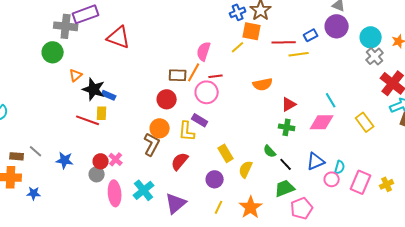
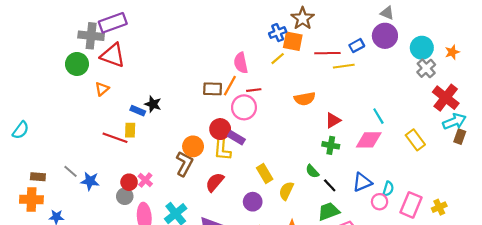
blue cross: (238, 12) -> (278, 33), moved
red triangle: (119, 37) -> (113, 55), moved
pink semicircle: (204, 51) -> (241, 63), turned -30
black star: (94, 89) -> (153, 104), moved, size x0.7
red circle: (167, 99) -> (220, 129), moved
gray line: (36, 151) -> (70, 171), moved

